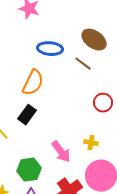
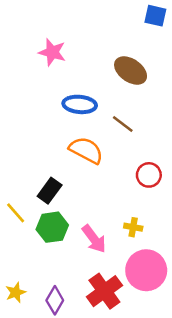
brown ellipse: (94, 40) -> (131, 71), moved
orange semicircle: (33, 83) -> (86, 150), moved, turned -88
green hexagon: (29, 170) -> (52, 227), moved

